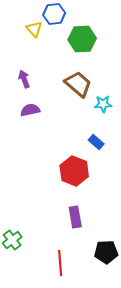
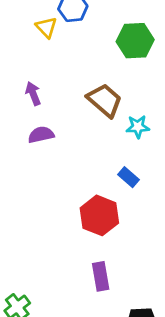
green hexagon: (82, 39) -> (135, 41), moved

